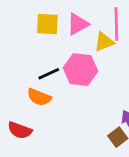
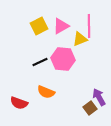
yellow square: (47, 24) -> (39, 26), turned -30
orange semicircle: (39, 97) -> (46, 92), moved

